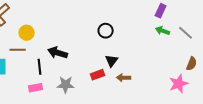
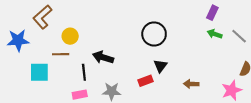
black circle: (106, 31) -> (154, 34), size x1.5
brown arrow: (124, 78) -> (191, 84), moved

